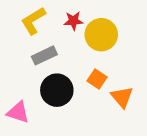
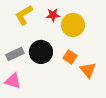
gray rectangle: (44, 55) -> (15, 54), moved
black circle: (57, 90) -> (41, 52), moved

